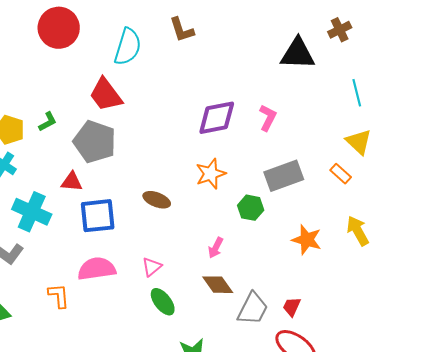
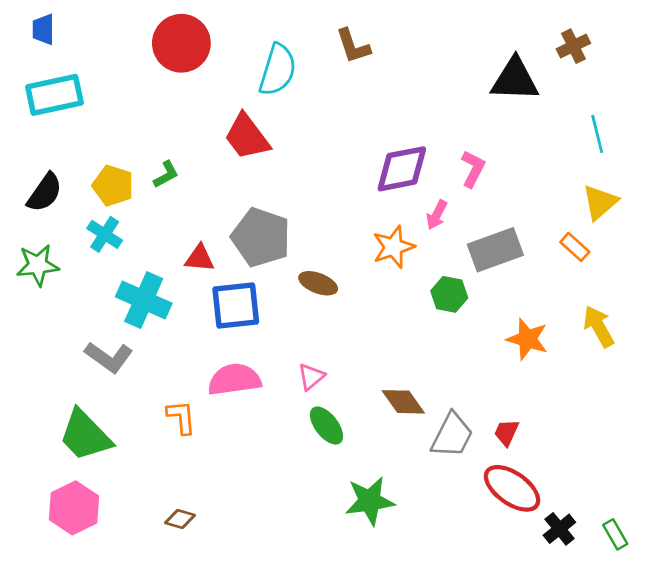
gray pentagon: (95, 142) -> (261, 237), moved
yellow triangle: (359, 142) -> (600, 202), turned 36
pink arrow: (216, 248) -> (437, 215), moved

